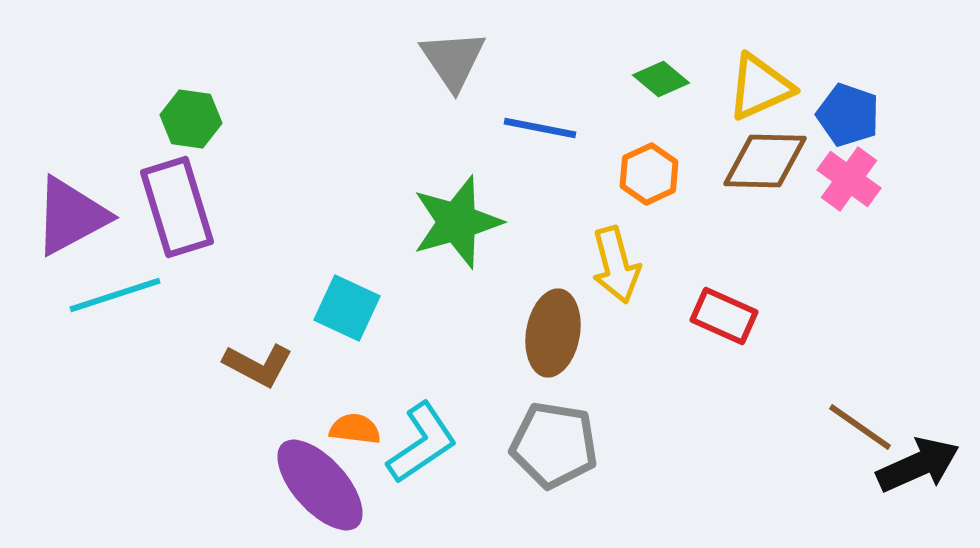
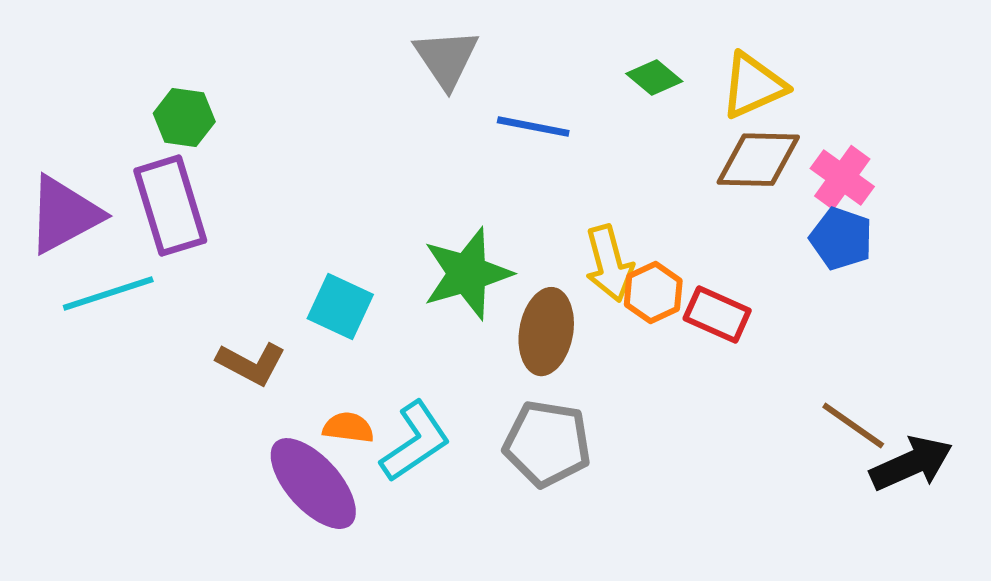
blue pentagon: (848, 115) -> (841, 239), moved
orange hexagon: (649, 174) -> (653, 293), moved
green star: (457, 222) -> (467, 274), moved

